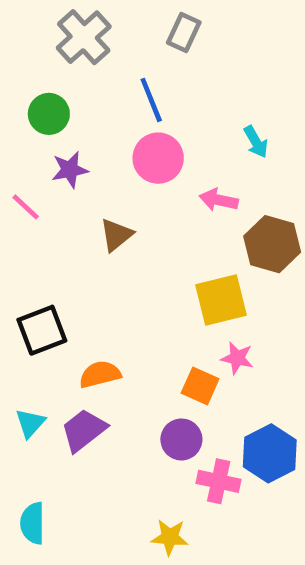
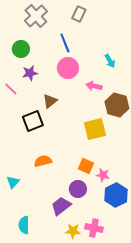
black square: (42, 330) -> (33, 121), moved
pink star: (237, 358) -> (103, 175), moved
purple trapezoid: (84, 430) -> (61, 206), moved
pink cross: (219, 481) -> (94, 228), moved
cyan semicircle: (33, 523) -> (24, 225), moved

